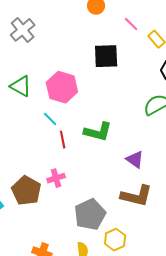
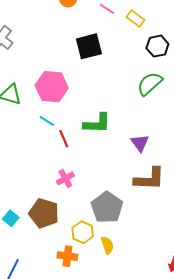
purple triangle: (135, 159) -> (140, 143), turned 30
brown pentagon: (26, 191) -> (44, 213), moved
yellow hexagon: (115, 240) -> (83, 232), moved

